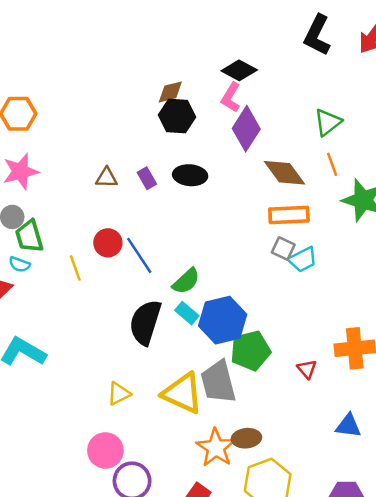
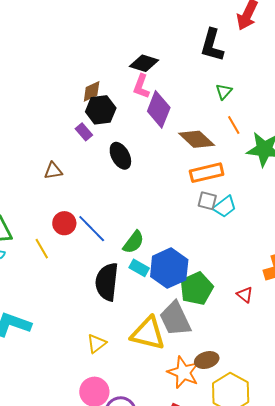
black L-shape: (317, 35) -> (212, 45), moved
green triangle: (328, 122) -> (224, 92), size x0.7
black ellipse: (190, 175) -> (120, 156), turned 68
purple rectangle: (147, 178) -> (84, 132), moved

